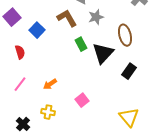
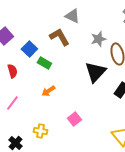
gray star: (96, 17) -> (98, 39), moved
green rectangle: (81, 44) -> (44, 63), moved, turned -32
orange arrow: (50, 84) -> (48, 91), moved

